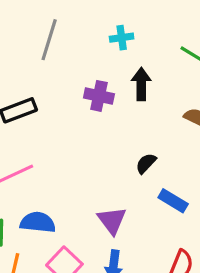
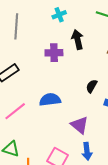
blue semicircle: (38, 222) -> (50, 100), moved

